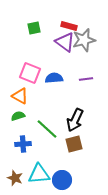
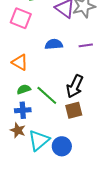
pink square: (30, 73) -> (21, 18), moved
green semicircle: (18, 116) -> (24, 89), moved
cyan triangle: (39, 174) -> (39, 140), turned -35
brown star: (15, 178) -> (18, 130), moved

